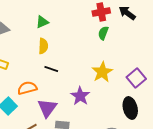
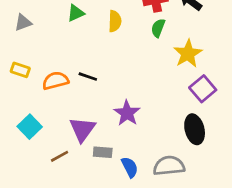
yellow semicircle: (43, 46) -> (115, 21), moved
yellow star: (102, 72) -> (188, 54), moved
orange semicircle: (27, 88) -> (55, 81), moved

